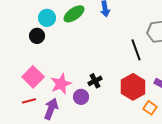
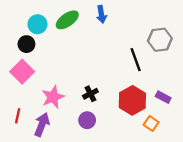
pink square: (33, 77) -> (22, 72), moved
purple circle: (81, 97) -> (87, 120), moved
red line: (29, 101) -> (18, 116), turned -64

